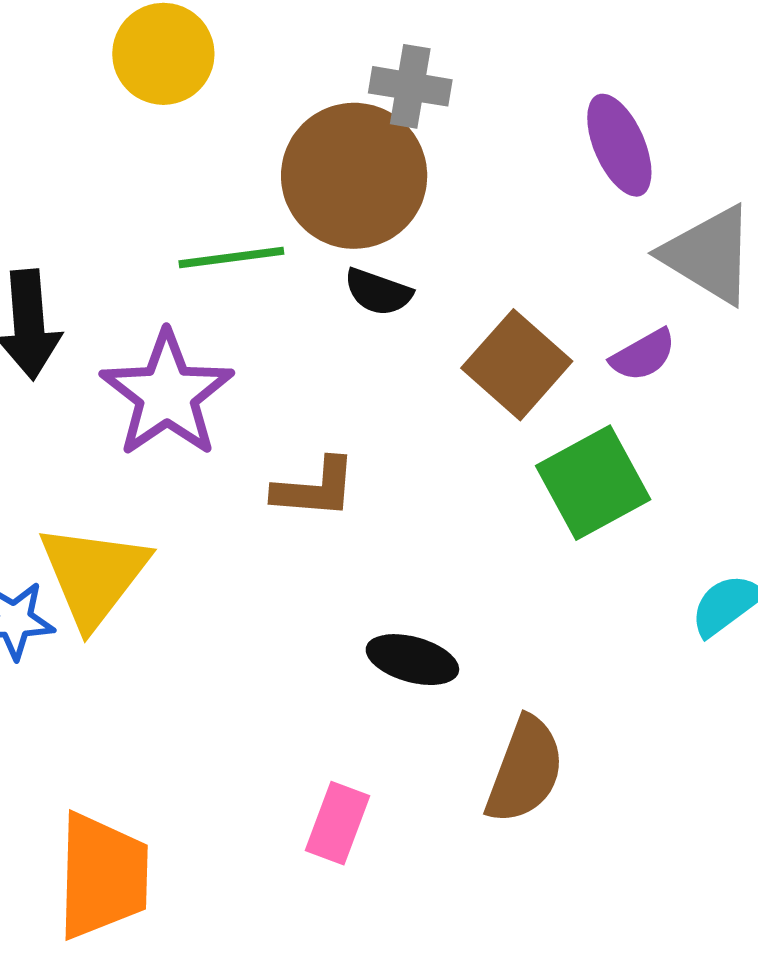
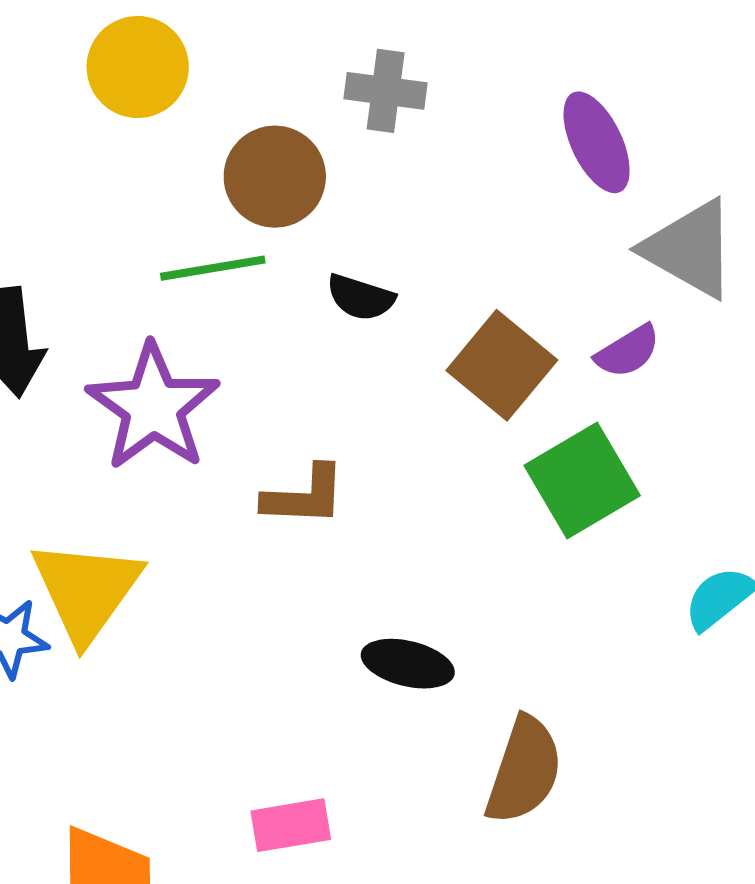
brown circle: (354, 176) -> (275, 177), moved, size x0.7
pink rectangle: (337, 823) -> (291, 825), moved, turned 62

